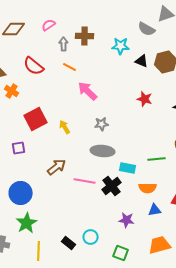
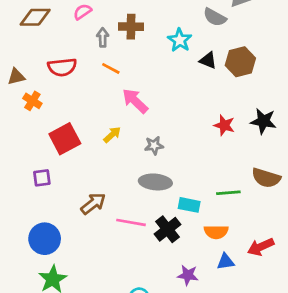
cyan star: (121, 46) -> (180, 40), turned 30
red semicircle: (34, 66) -> (62, 67), turned -45
red star: (145, 99) -> (224, 125), moved
yellow arrow: (65, 127) -> (112, 135), moved, turned 80

